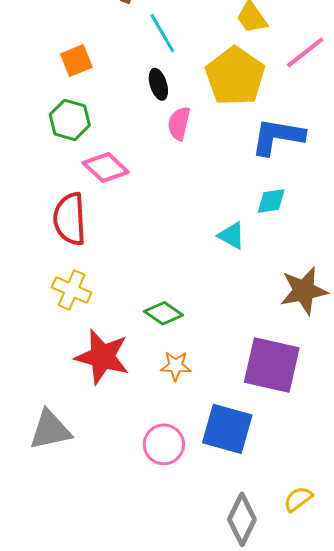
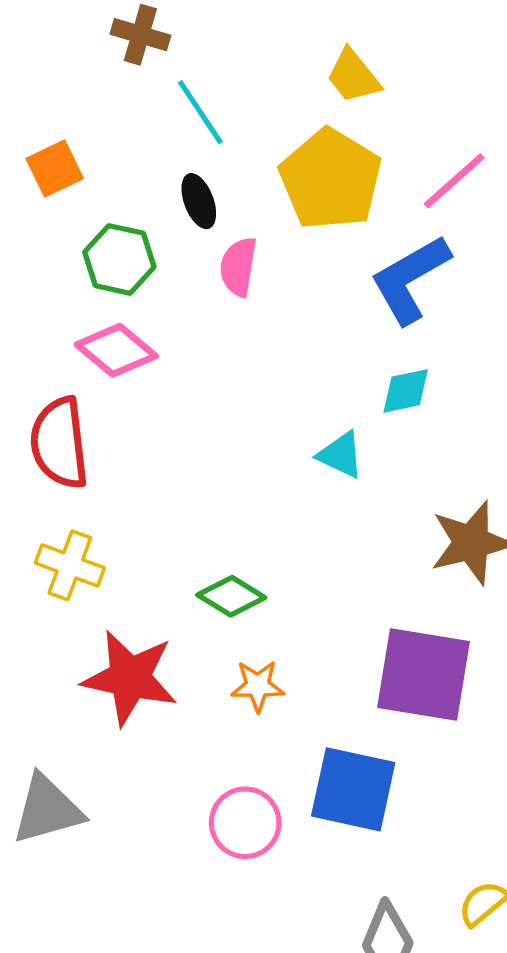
pink line: (305, 52) -> (454, 181), moved
green hexagon: (70, 120) -> (119, 259), moved
blue L-shape: (278, 137) -> (410, 279), turned -36

